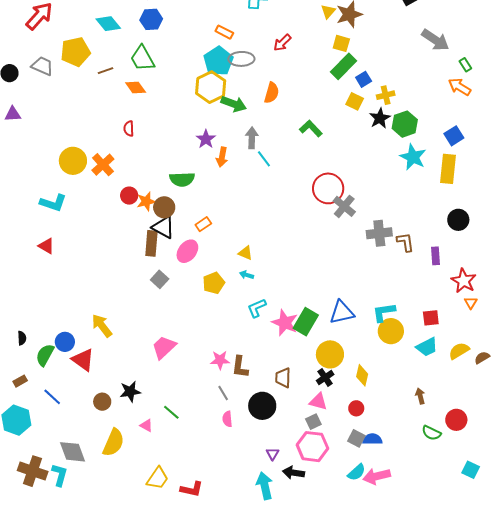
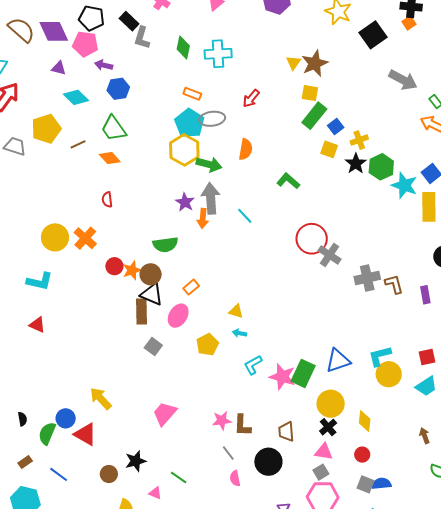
gray arrow: (252, 138) -> (211, 198), moved, size x1.4
cyan star: (413, 157) -> (404, 185), moved

